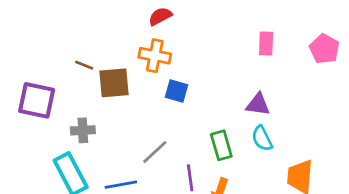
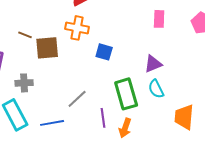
blue square: (176, 91) -> (104, 52), moved
purple triangle: (258, 105) -> (153, 64), turned -30
green rectangle: (221, 145) -> (126, 94), size x1.4

